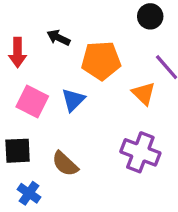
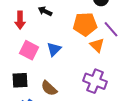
orange pentagon: (101, 61) -> (85, 24), moved

